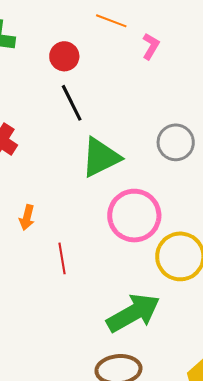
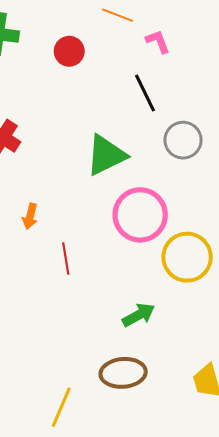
pink L-shape: (151, 46) -> (158, 41), turned -52
black line: (72, 103) -> (145, 93), moved
green arrow: (133, 313) -> (139, 315), size x0.6

